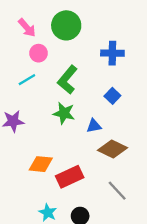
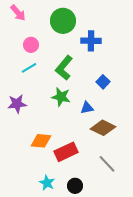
pink arrow: (27, 28) -> (18, 13), moved
pink circle: (39, 53) -> (31, 45), moved
blue cross: (112, 53) -> (91, 41), moved

